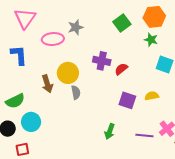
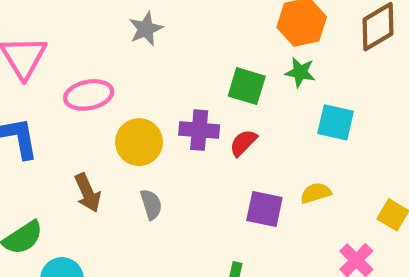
green square: (122, 23) -> (247, 86), moved, turned -30
gray star: (76, 27) -> (146, 29), moved
yellow circle: (68, 73) -> (139, 142), moved

